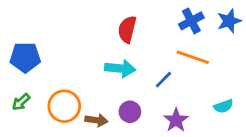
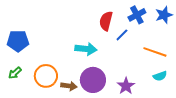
red semicircle: (127, 29) -> (106, 21), moved
orange line: (193, 57) -> (155, 52), moved
blue line: (163, 80) -> (122, 35), moved
purple circle: (130, 112) -> (93, 80), size x1.6

